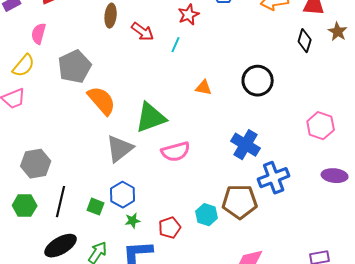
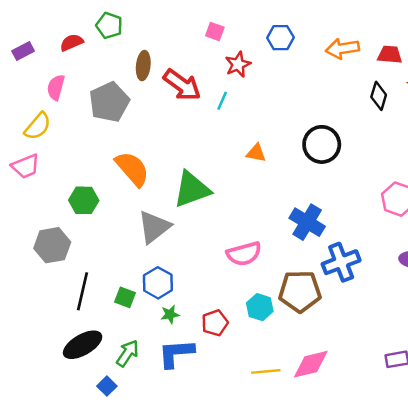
red arrow: (143, 32) -> (182, 85), size x1.4
gray pentagon: (75, 67) -> (109, 102), moved
pink semicircle: (176, 152) -> (244, 254), moved
green hexagon: (25, 206) -> (84, 200), moved

